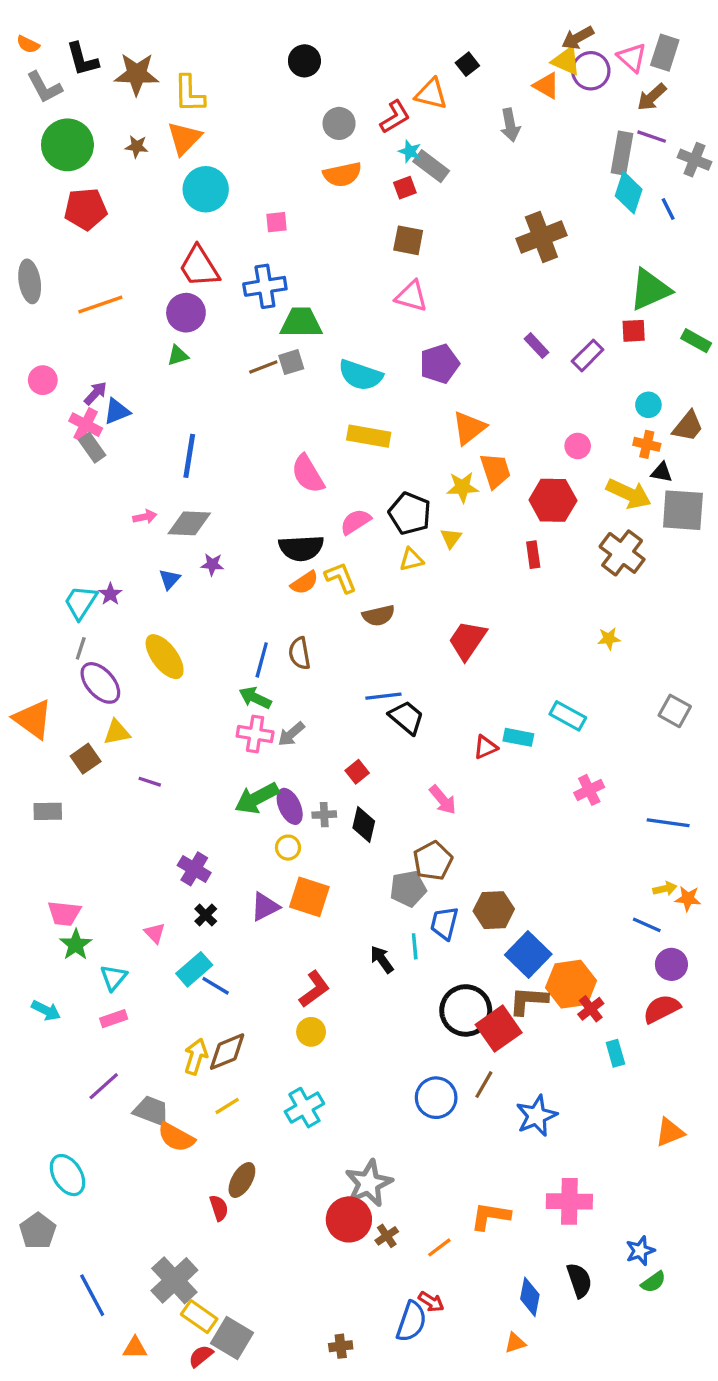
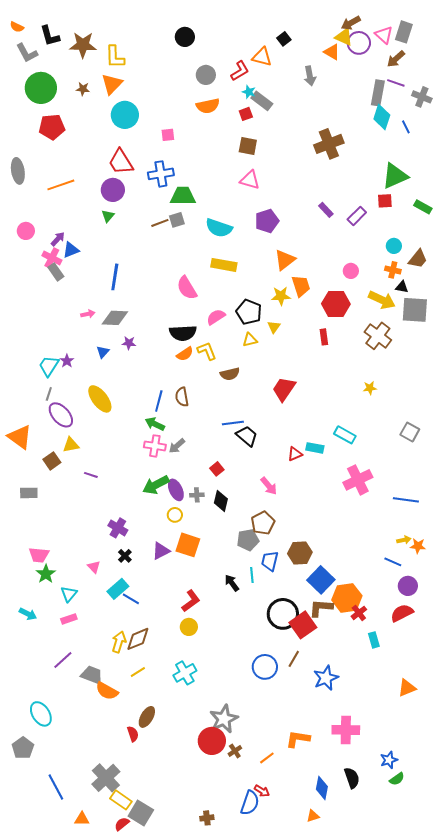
green triangle: (178, 355) -> (108, 216), turned -32
pink cross: (589, 790) -> (358, 480), size x1.6

